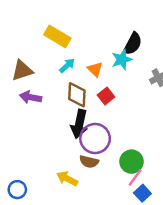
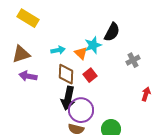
yellow rectangle: (57, 36) -> (28, 18), moved
cyan star: (122, 60) -> (93, 45), moved
cyan arrow: (67, 66) -> (58, 50), turned 32

